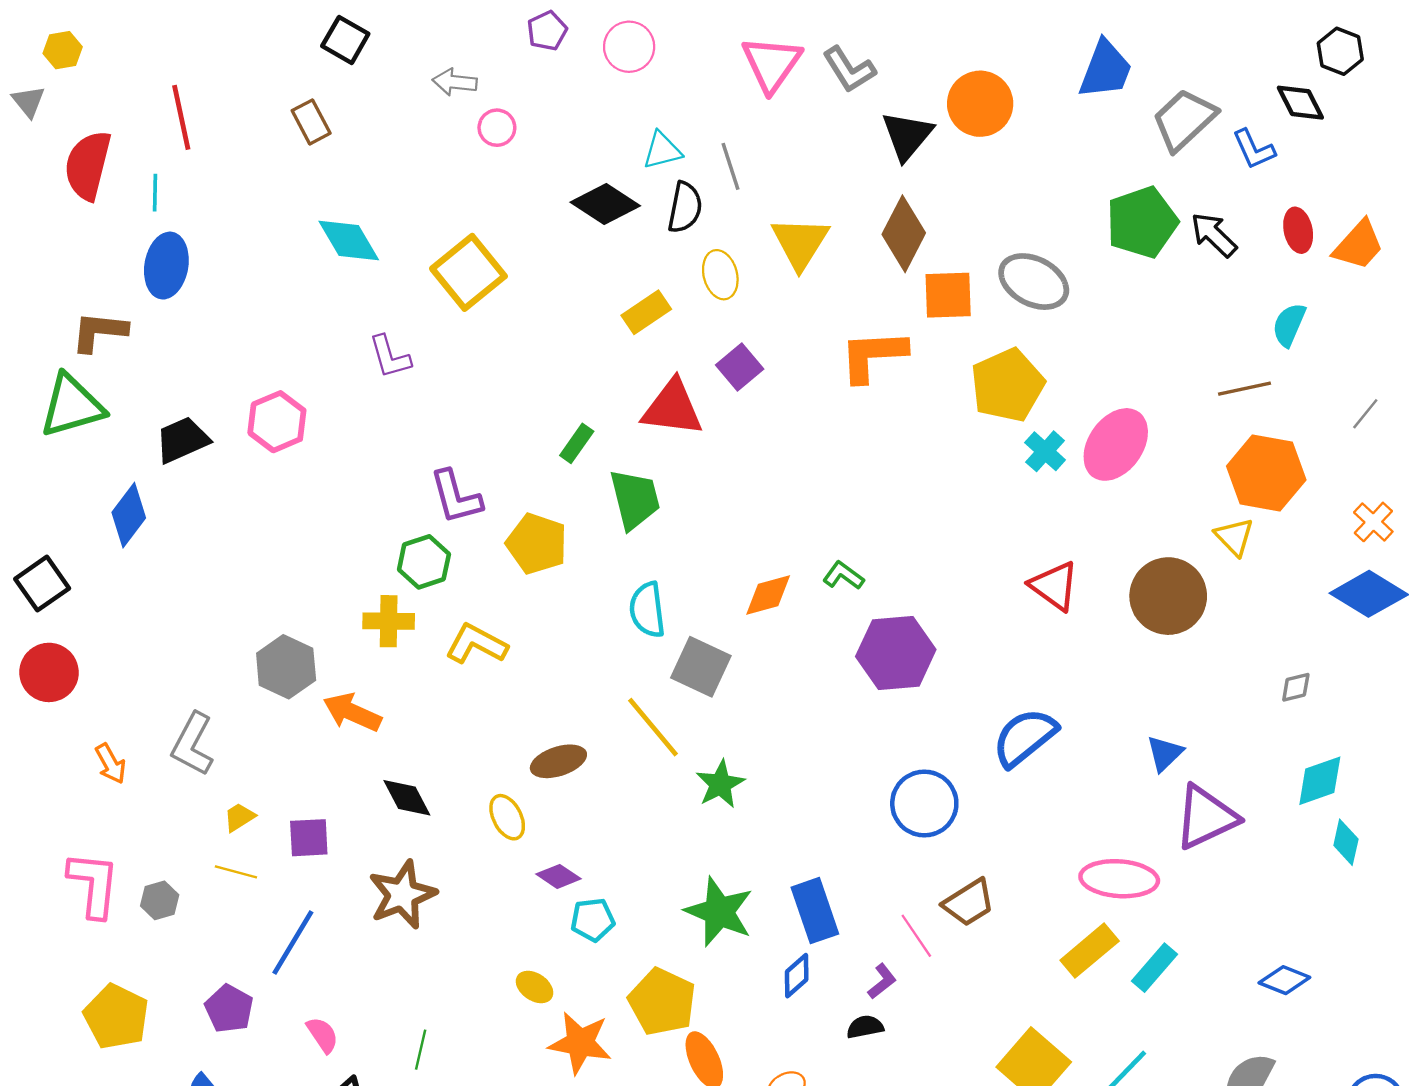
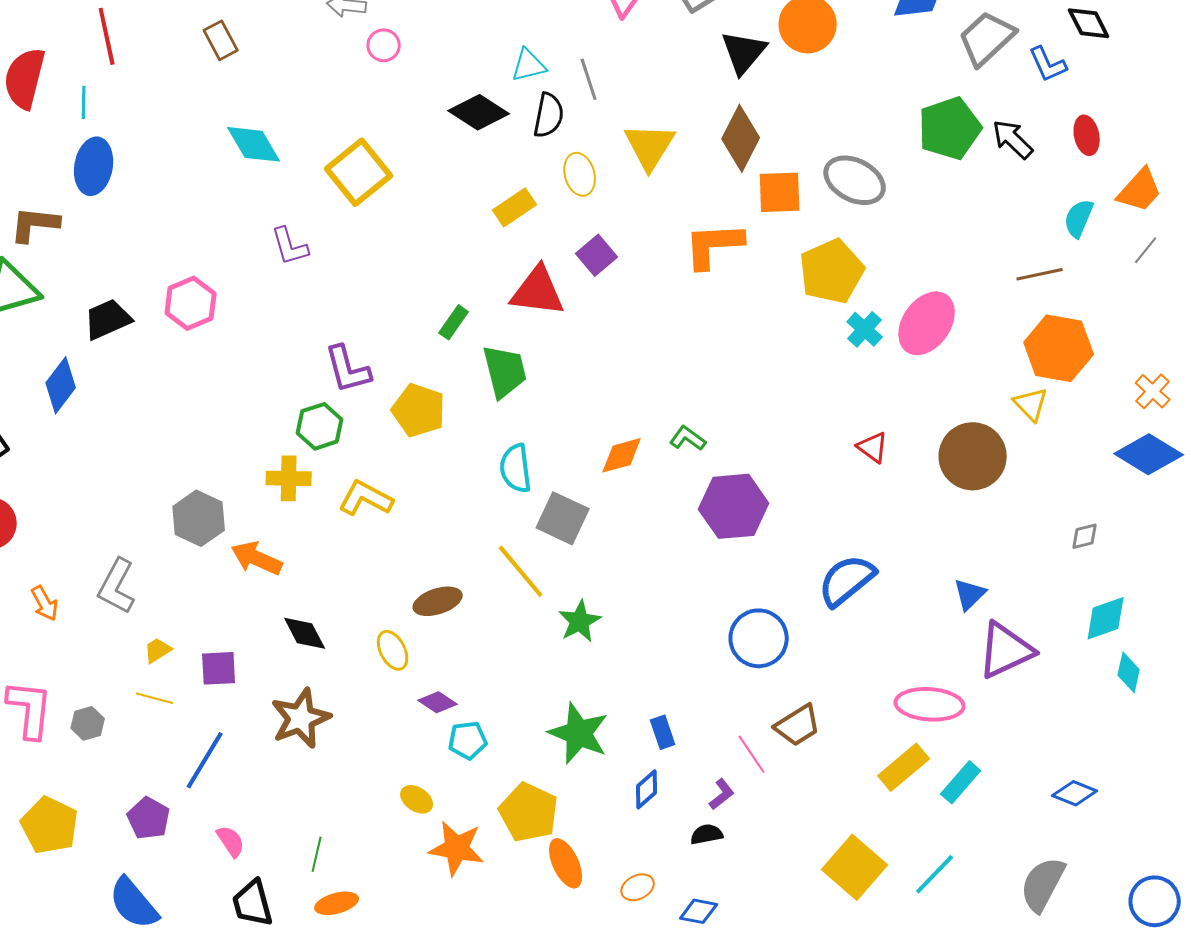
orange trapezoid: (1359, 245) -> (1140, 190), moved
gray line: (1365, 414) -> (1146, 250), moved
red triangle: (1054, 586) -> (873, 447), size x0.7
blue rectangle: (815, 911) -> (663, 732), size x0.6

